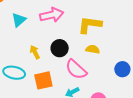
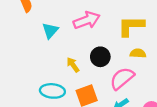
pink semicircle: (76, 69) -> (122, 78), turned 105

